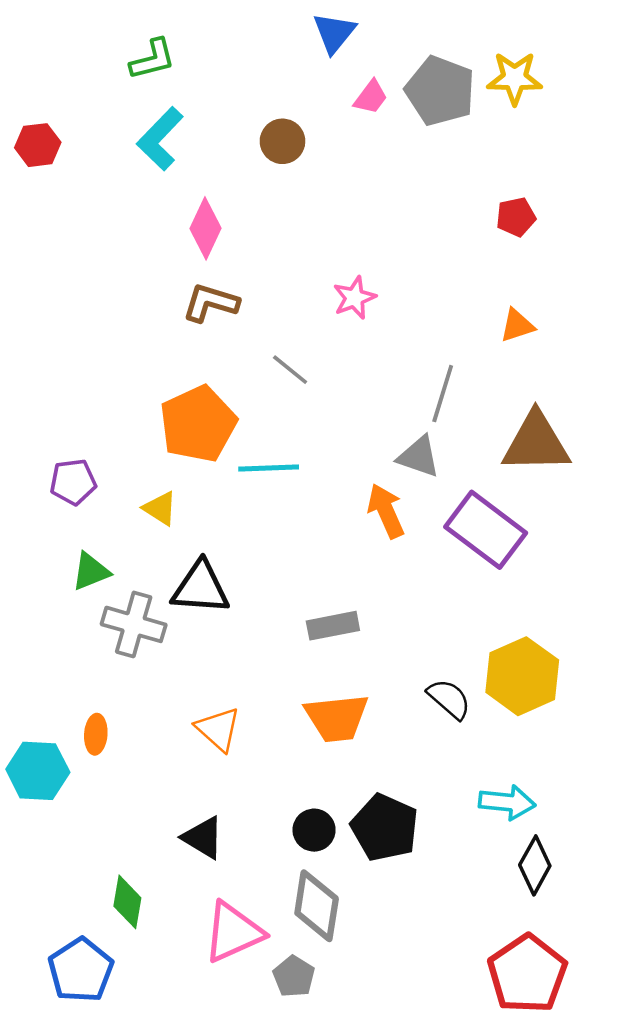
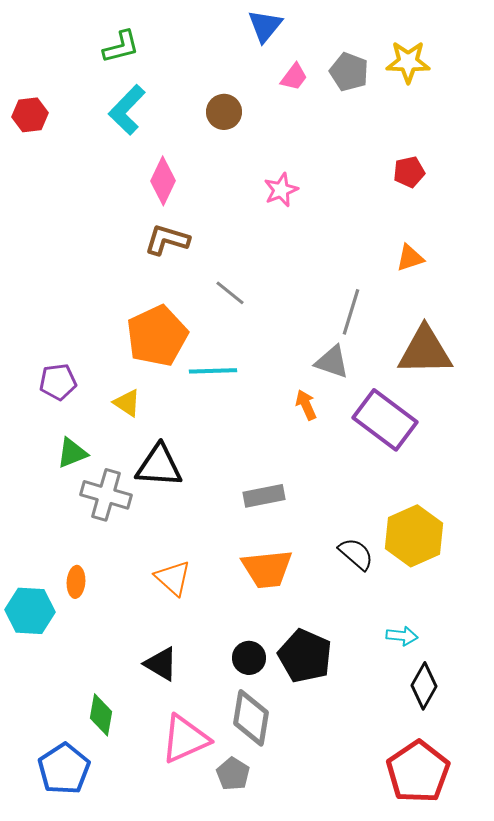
gray pentagon: (440, 91) -> (349, 72), size x0.7
pink star: (354, 298) -> (281, 190), moved
orange arrow: (386, 511) -> (306, 405), size x0.7
cyan arrow: (507, 802) -> (402, 636), size x0.7

